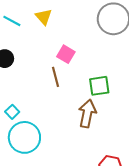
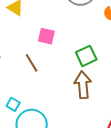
brown line: (56, 77) -> (32, 63), moved

